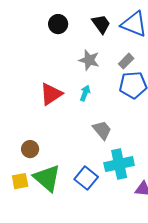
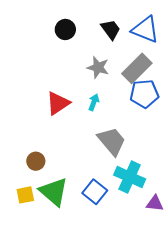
gray rectangle: (126, 61) -> (137, 68), size x1.8
gray trapezoid: (102, 130) -> (112, 141), size x1.4
cyan cross: (119, 164) -> (130, 177), turned 36

